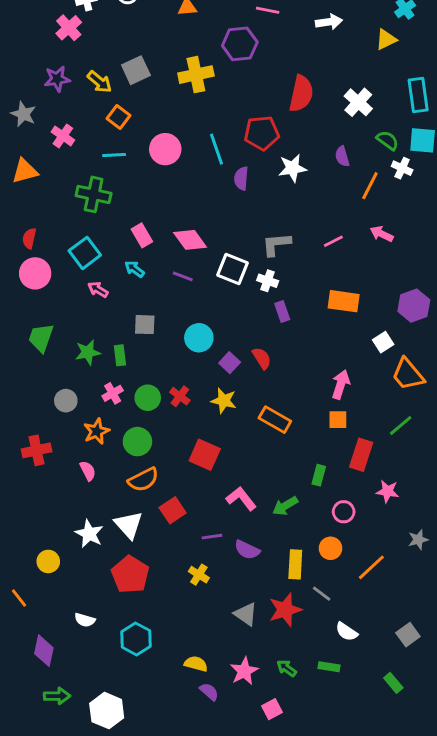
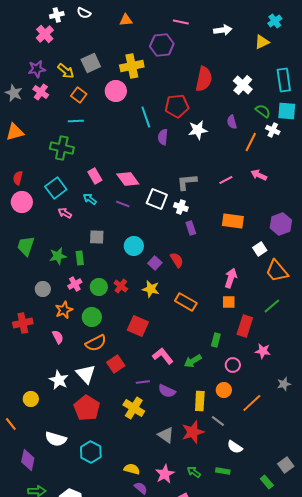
pink cross: (63, 136) -> (41, 92), moved
pink circle: (165, 149) -> (116, 91), moved
yellow cross: (199, 575) -> (134, 408), size x1.5
white semicircle: (85, 620) -> (56, 439), size x1.5
gray square: (408, 635) -> (286, 465), moved

